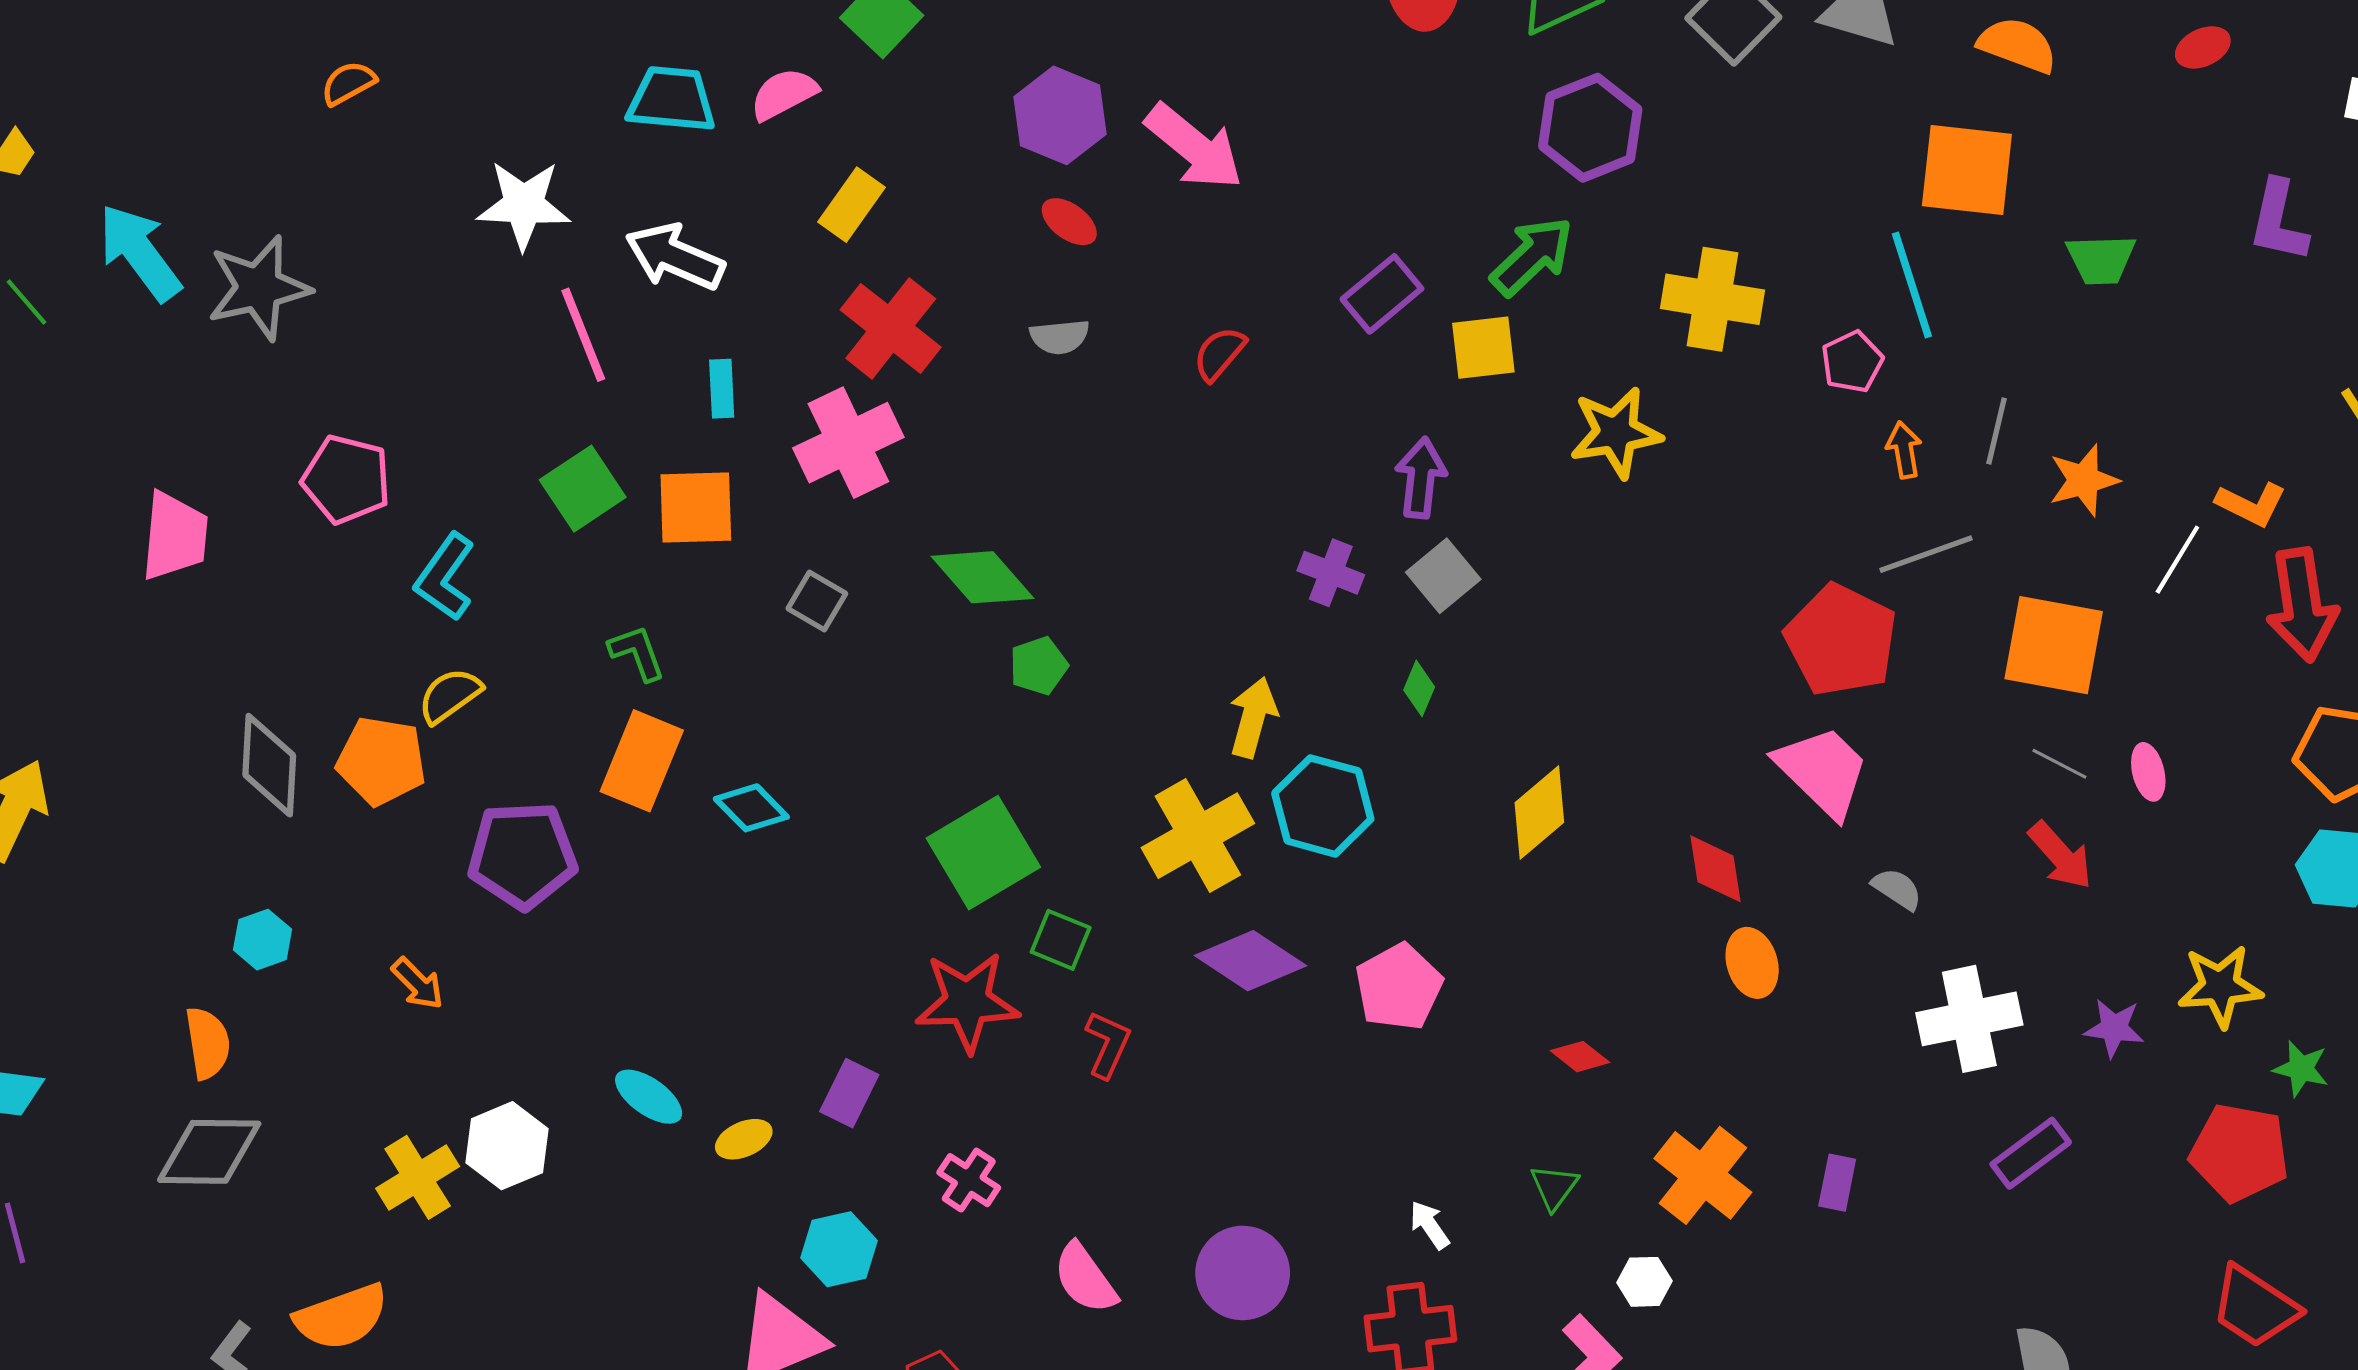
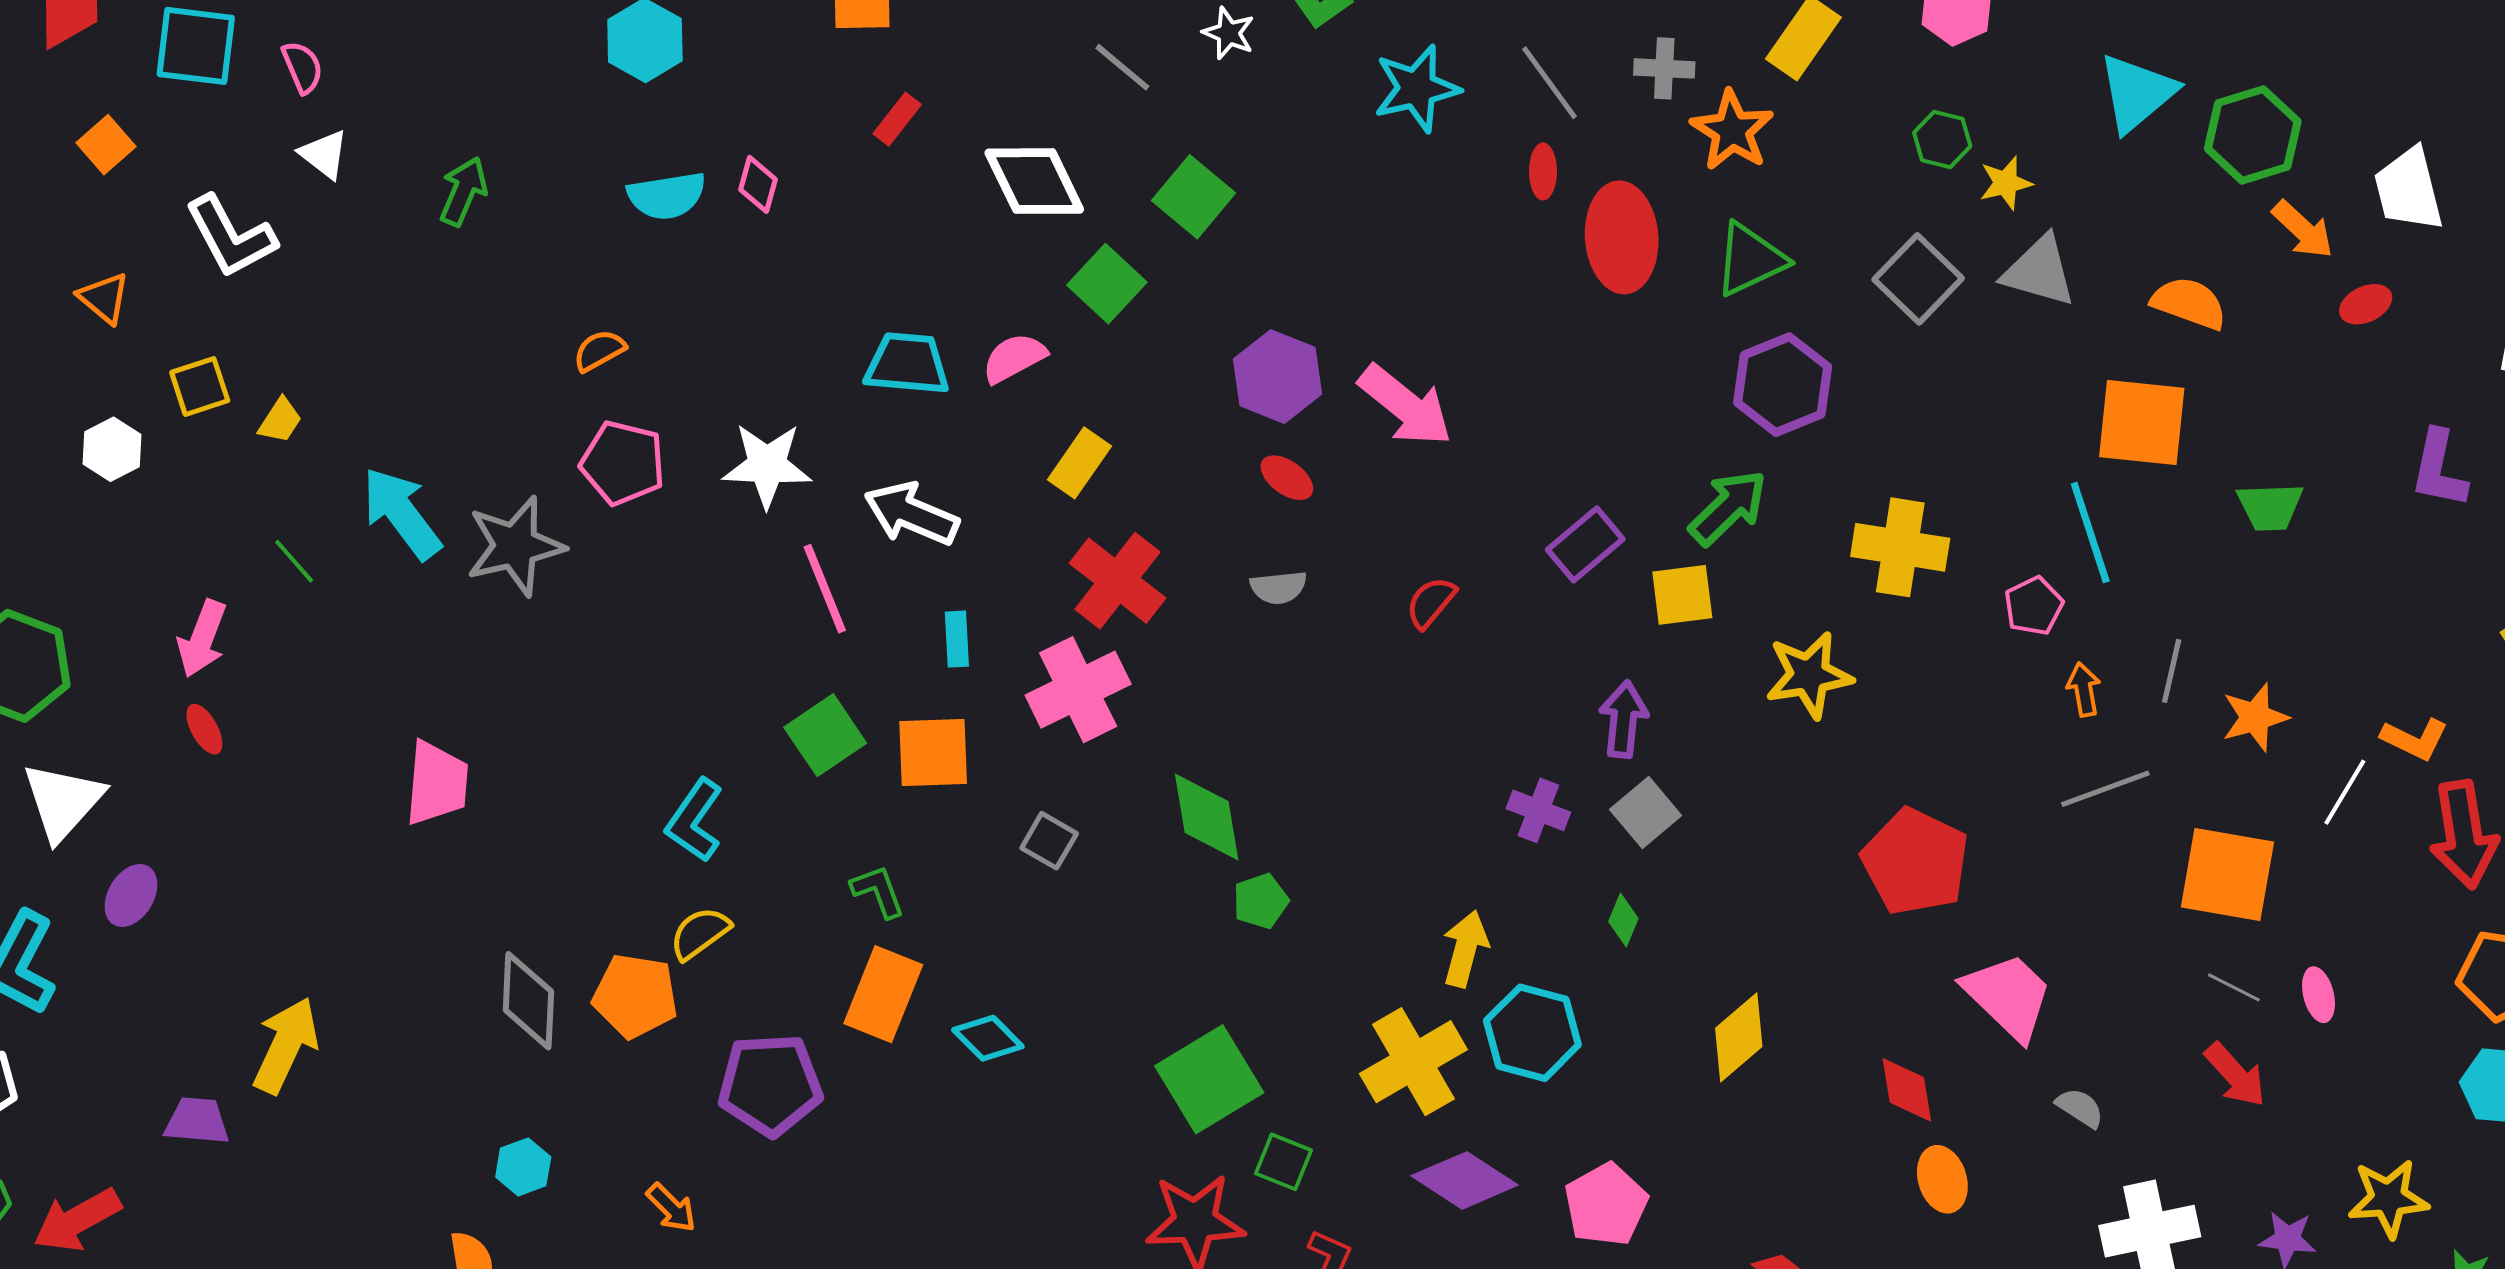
pink pentagon: (346, 479) -> (623, 463), moved
green diamond: (982, 577) -> (1207, 817), turned 32
red pentagon: (1841, 640) -> (1915, 862), moved

